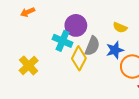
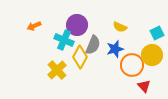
orange arrow: (28, 12) -> (34, 26), moved
yellow cross: (29, 65) -> (57, 70), moved

